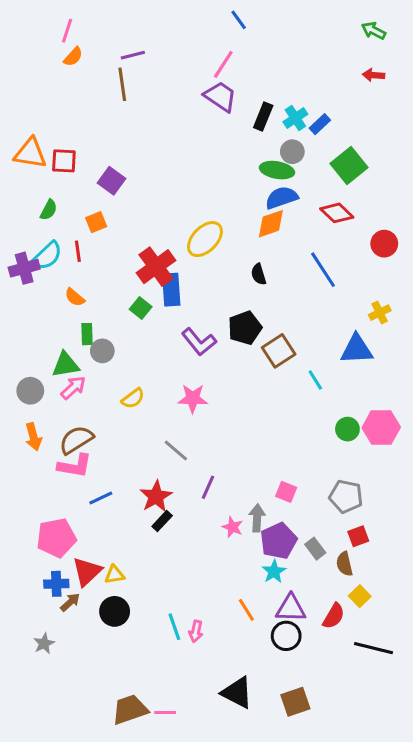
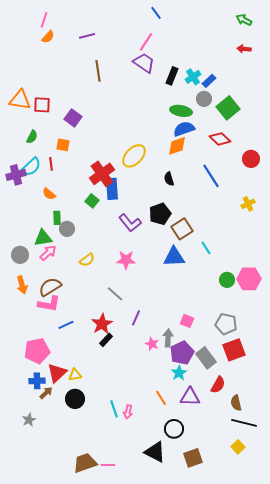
brown line: (122, 84) -> (98, 71), moved
gray circle: (292, 152) -> (204, 99), moved
orange square: (96, 222) -> (63, 145), turned 32
blue triangle: (357, 349) -> (174, 257), moved
red square: (358, 536) -> (234, 350), size x1.6
gray rectangle: (315, 549) -> (206, 358), size x1.5
brown semicircle: (344, 564) -> (236, 403), moved
yellow square: (360, 596) -> (238, 447), moved
red semicircle: (334, 616) -> (218, 385), moved
black circle: (286, 636) -> (174, 429), moved

